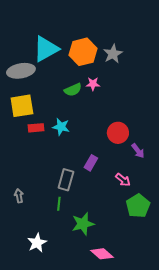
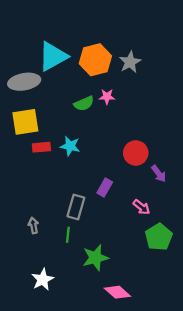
gray arrow: (19, 196) -> (33, 225), moved

